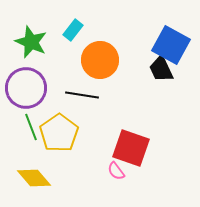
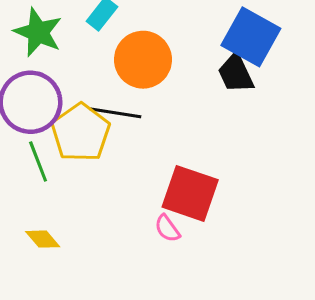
yellow pentagon: (59, 133) -> (81, 133), moved
yellow diamond: (34, 178) -> (43, 239), size x0.7

